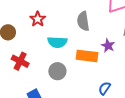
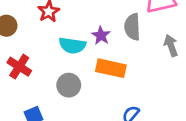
gray semicircle: (83, 21) -> (132, 27), moved
purple star: (108, 46) -> (101, 35), moved

